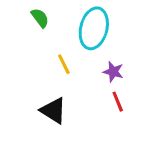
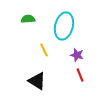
green semicircle: (40, 18) -> (28, 19), turned -56

